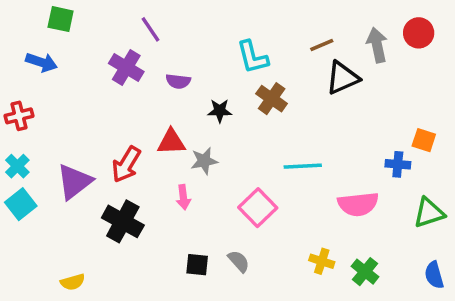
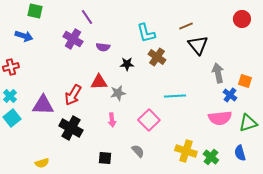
gray arrow: (377, 45) -> (218, 73), moved
black triangle: (342, 78) -> (198, 45), turned -45
blue cross: (398, 164) -> (230, 95), turned 32
purple triangle: (74, 182) -> (43, 105), turned 40
pink arrow: (183, 197) -> (112, 120), moved
pink semicircle: (358, 204) -> (220, 118), moved
yellow cross: (322, 261) -> (186, 151), size x1.5
black square: (197, 265) -> (105, 158), moved
blue semicircle: (434, 275) -> (240, 153), moved

